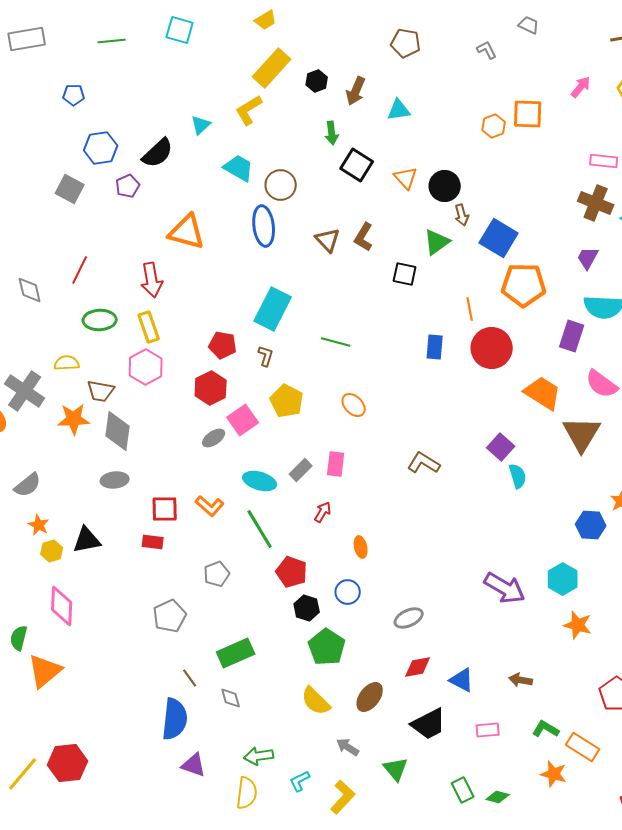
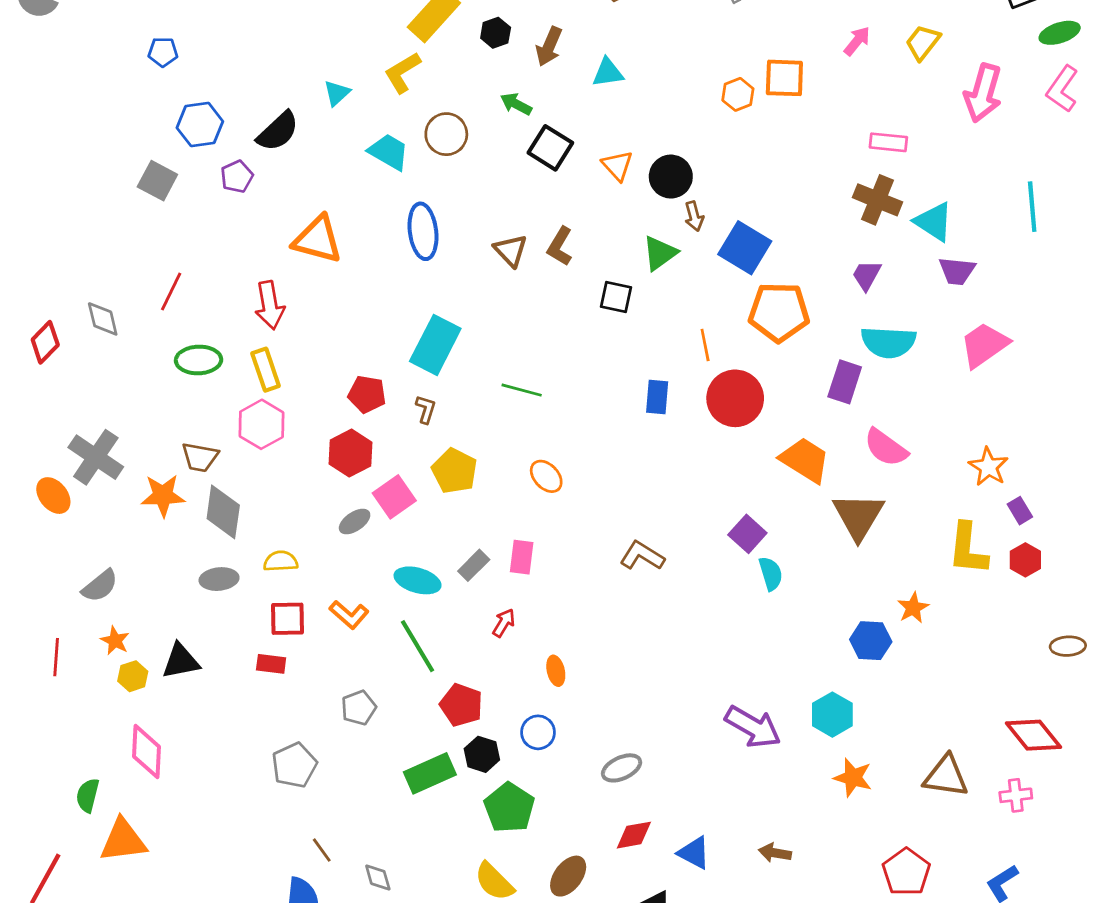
green arrow: (332, 133) -> (516, 104), turned 125
brown circle: (281, 185) -> (446, 134), moved
yellow semicircle: (67, 363) -> (281, 561), moved
green rectangle: (236, 653) -> (430, 773), moved
orange triangle: (45, 671) -> (123, 841), turned 33

